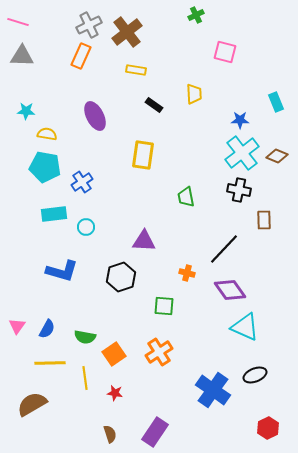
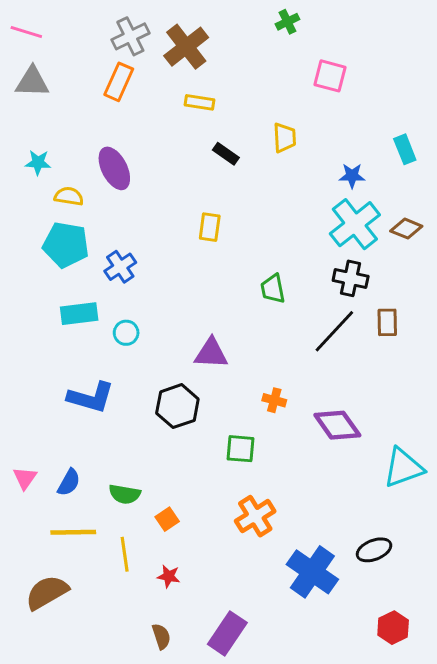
purple ellipse: (95, 116) -> (114, 168), moved
yellow rectangle: (143, 155) -> (210, 227), size x0.7
black line: (224, 249) -> (334, 331), moved
cyan triangle: (245, 327) -> (403, 468), moved, turned -44
orange cross: (159, 352) -> (255, 516), moved
orange square: (114, 354) -> (167, 519), size x0.7

